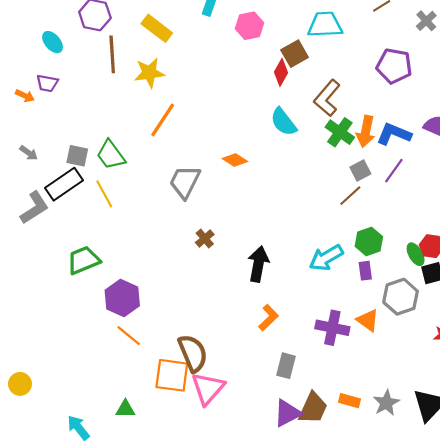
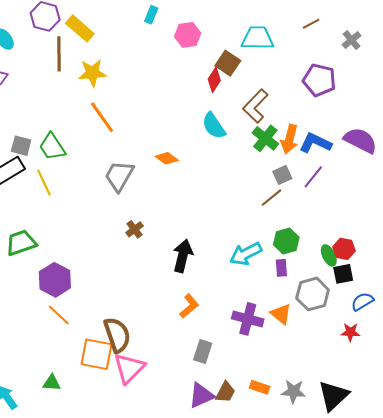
yellow rectangle: (157, 28) -> (80, 28), moved
brown square: (295, 54) -> (228, 63), turned -30
orange line: (163, 120) -> (102, 117), turned -72
gray star: (386, 403) -> (293, 391), turned 30
brown trapezoid: (313, 408) -> (225, 392), size x0.7

